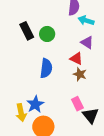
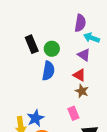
purple triangle: (87, 42) -> (84, 55), moved
blue semicircle: (46, 68) -> (48, 71), moved
pink rectangle: (77, 104) -> (73, 113), moved

